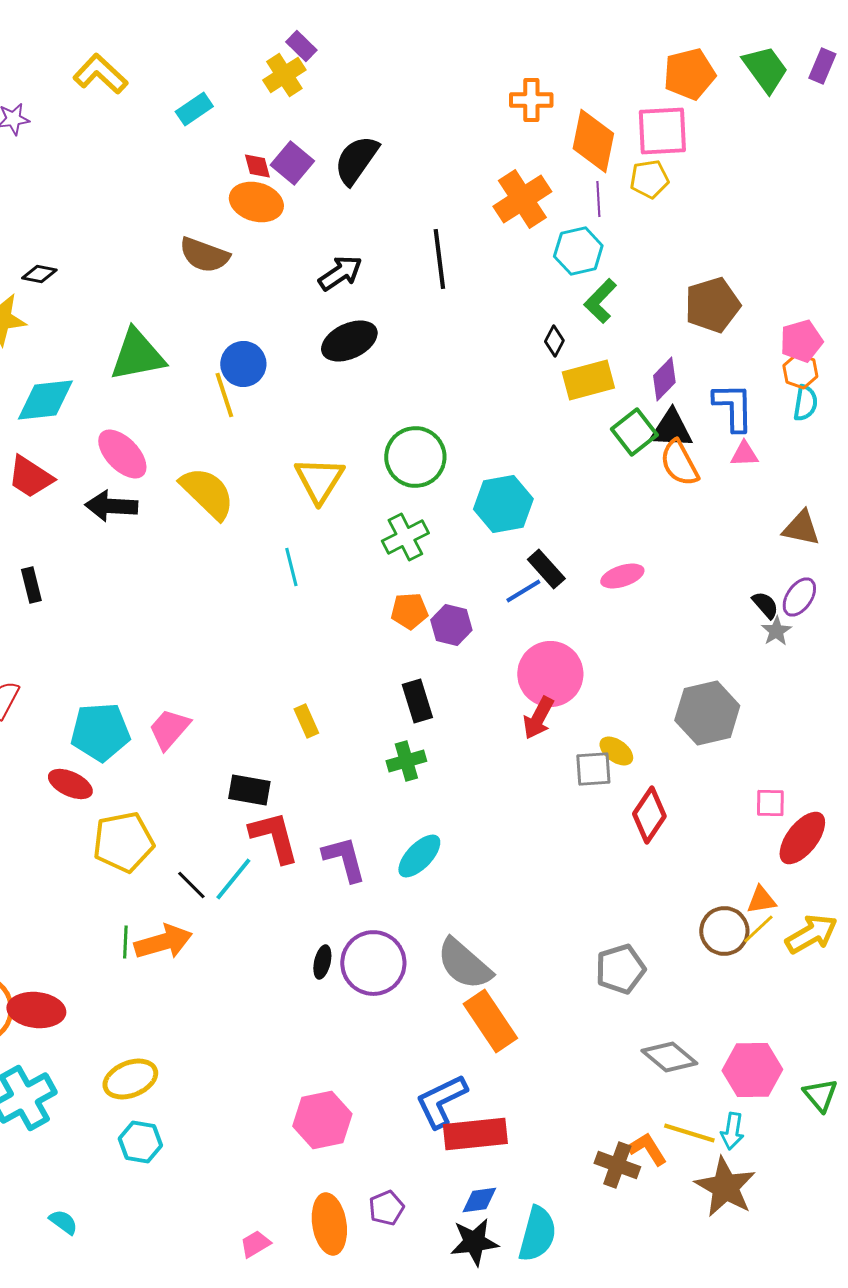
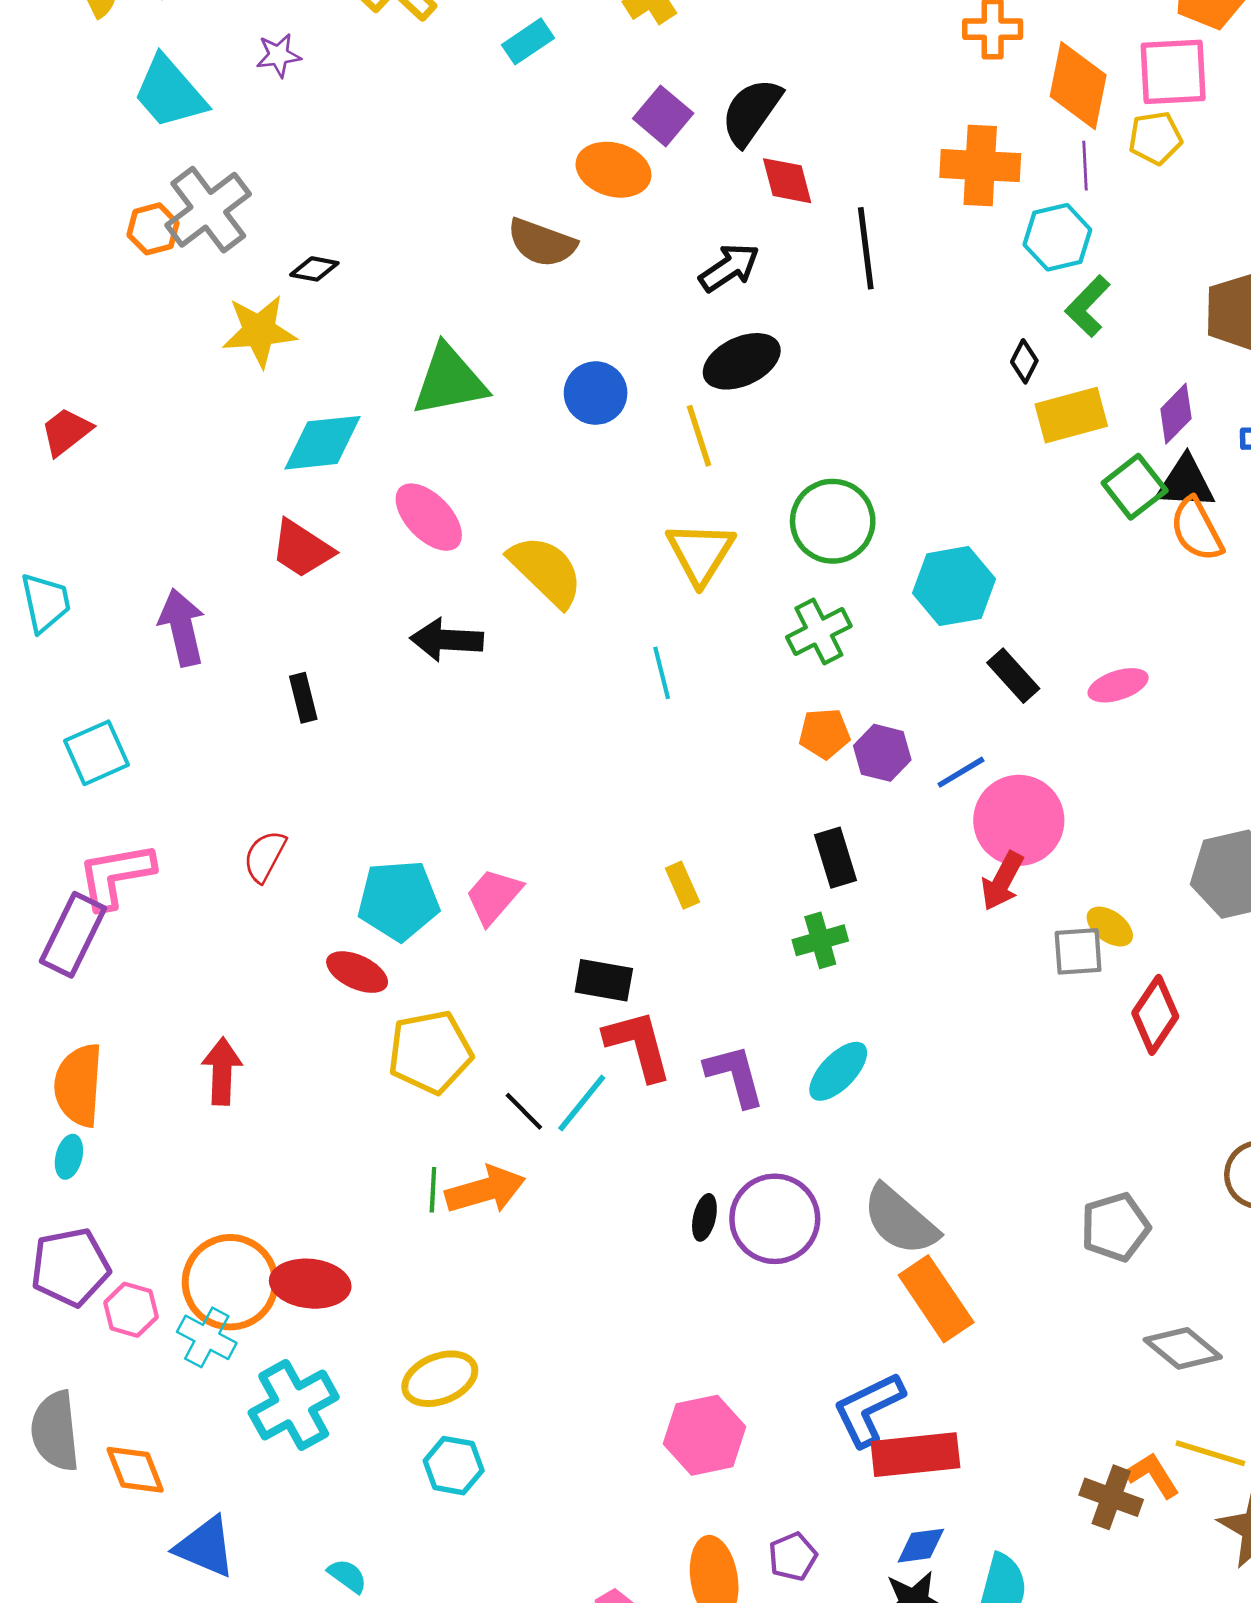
red diamond: (257, 166) -> (787, 181), moved, size x1.4
orange cross: (522, 199) -> (980, 166), turned 36
yellow line: (224, 395) -> (699, 436), moved
black arrow: (111, 506) -> (447, 640), moved
blue line: (523, 591) -> (961, 772), moved

